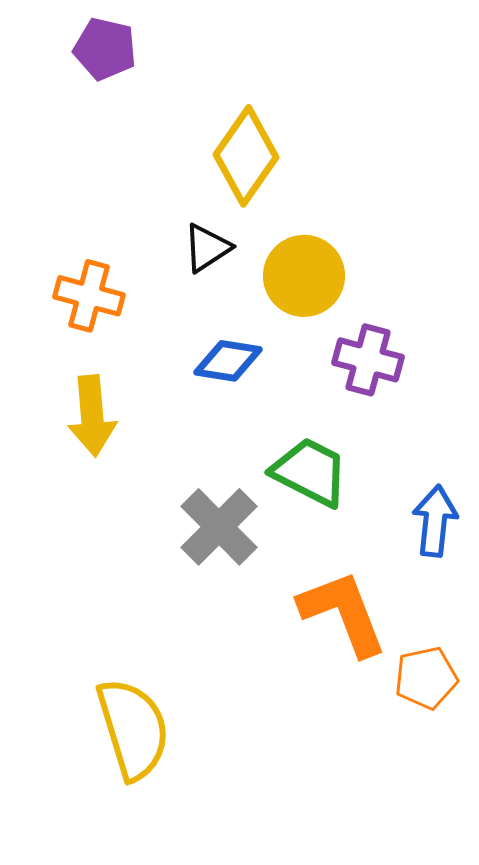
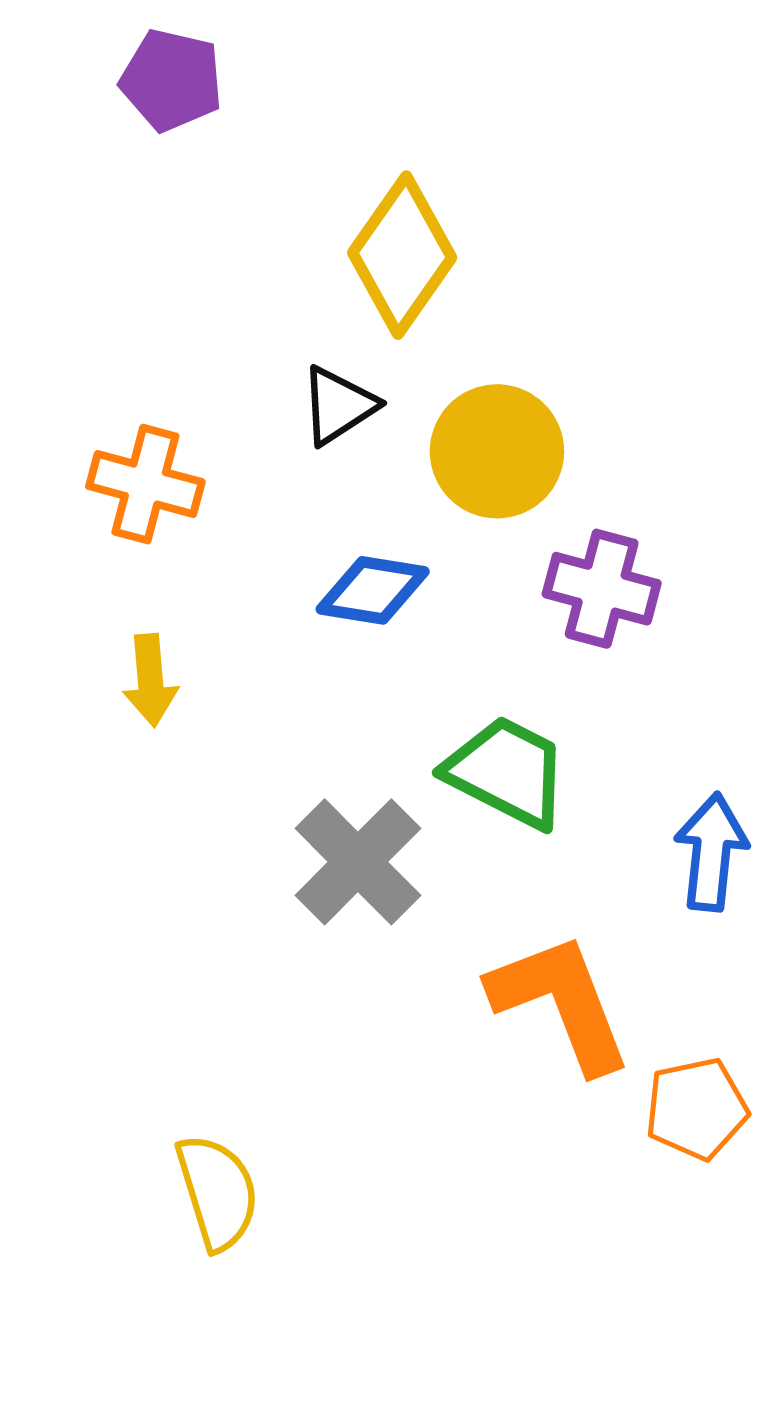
yellow arrow: (92, 416) -> (150, 680), size x0.7
yellow semicircle: (133, 729) -> (217, 1192), size x0.7

